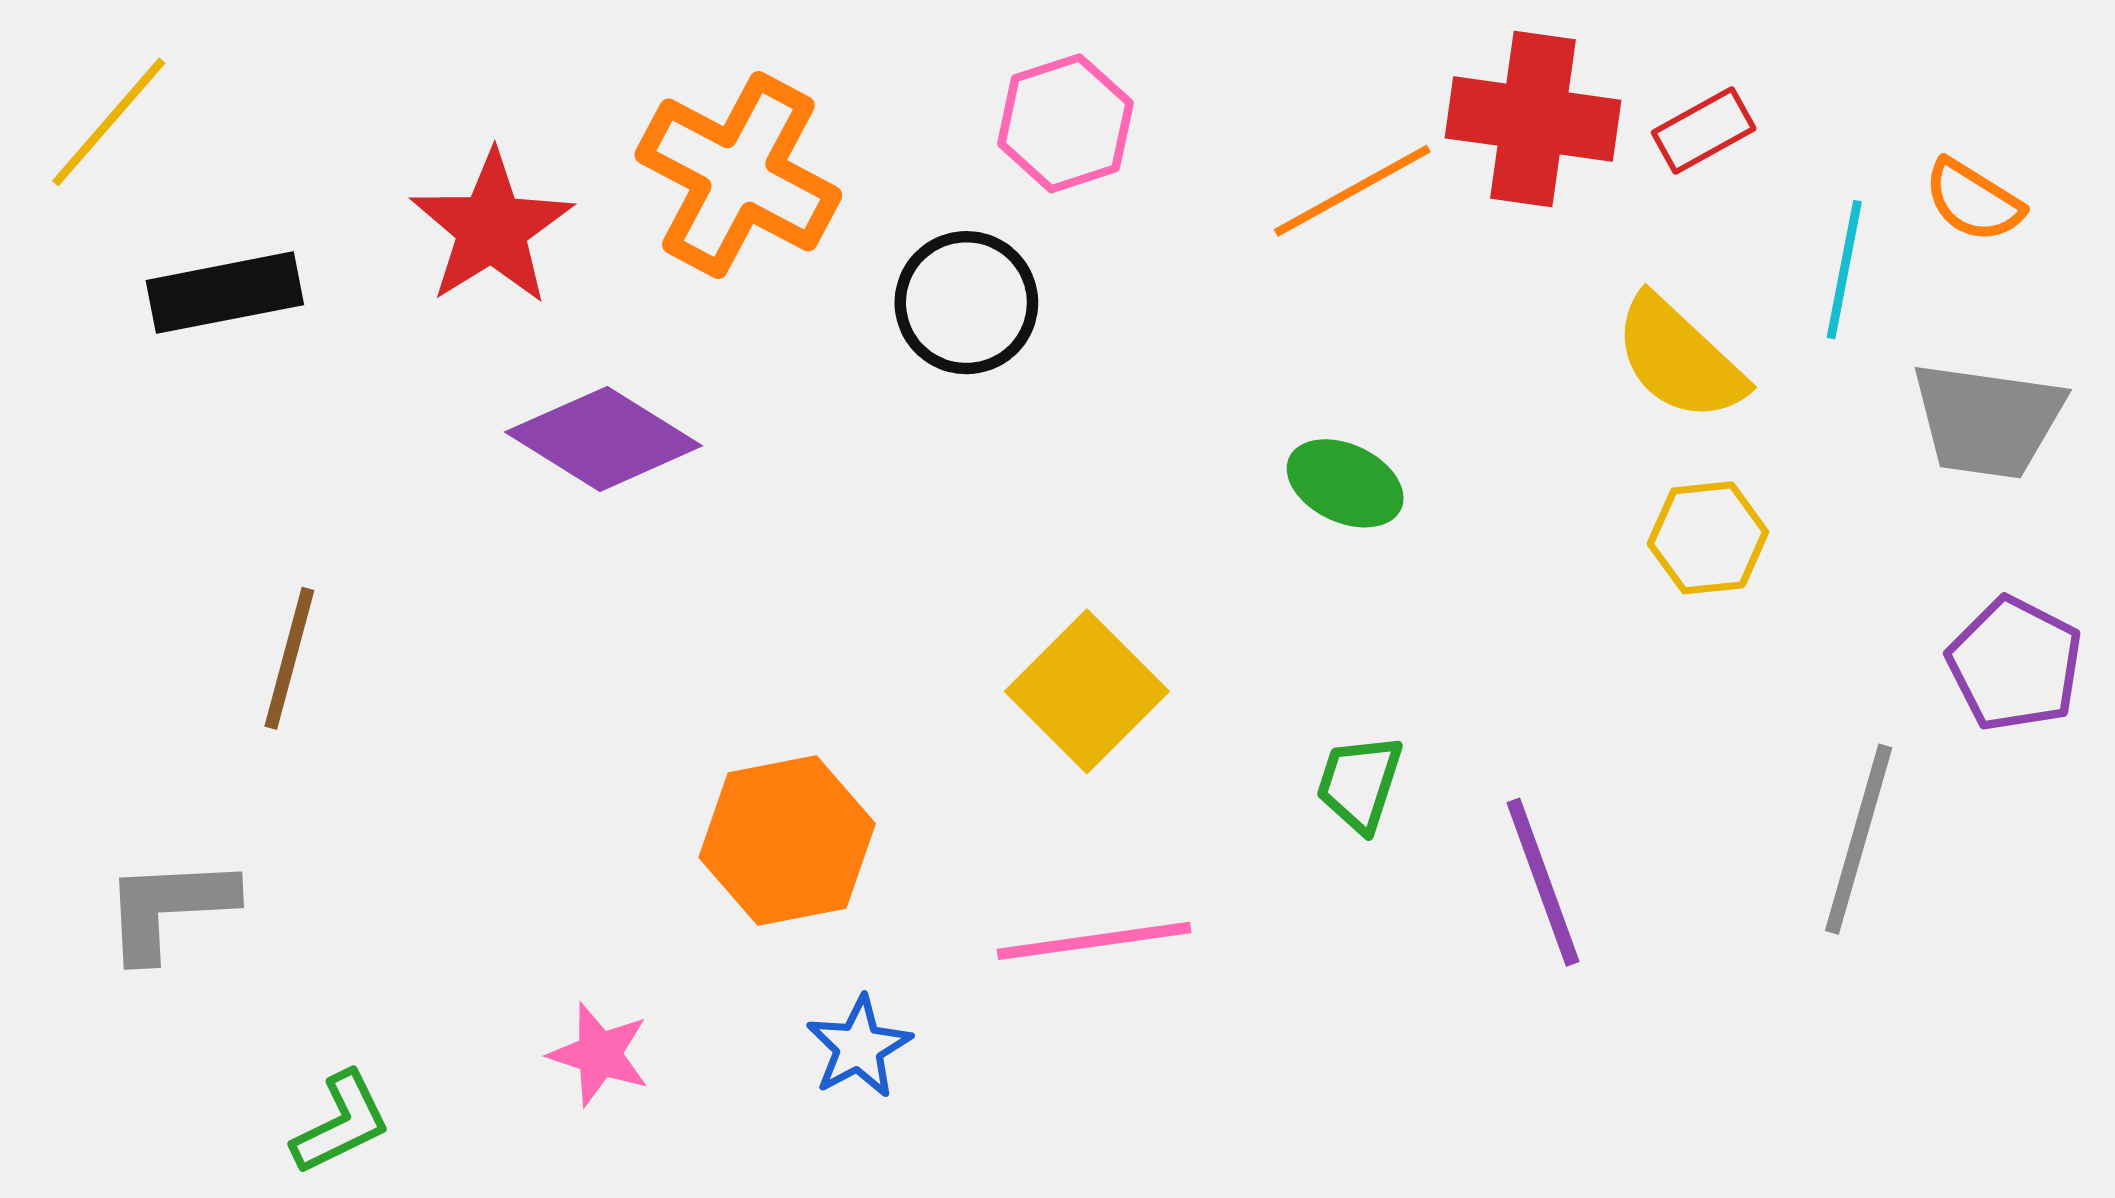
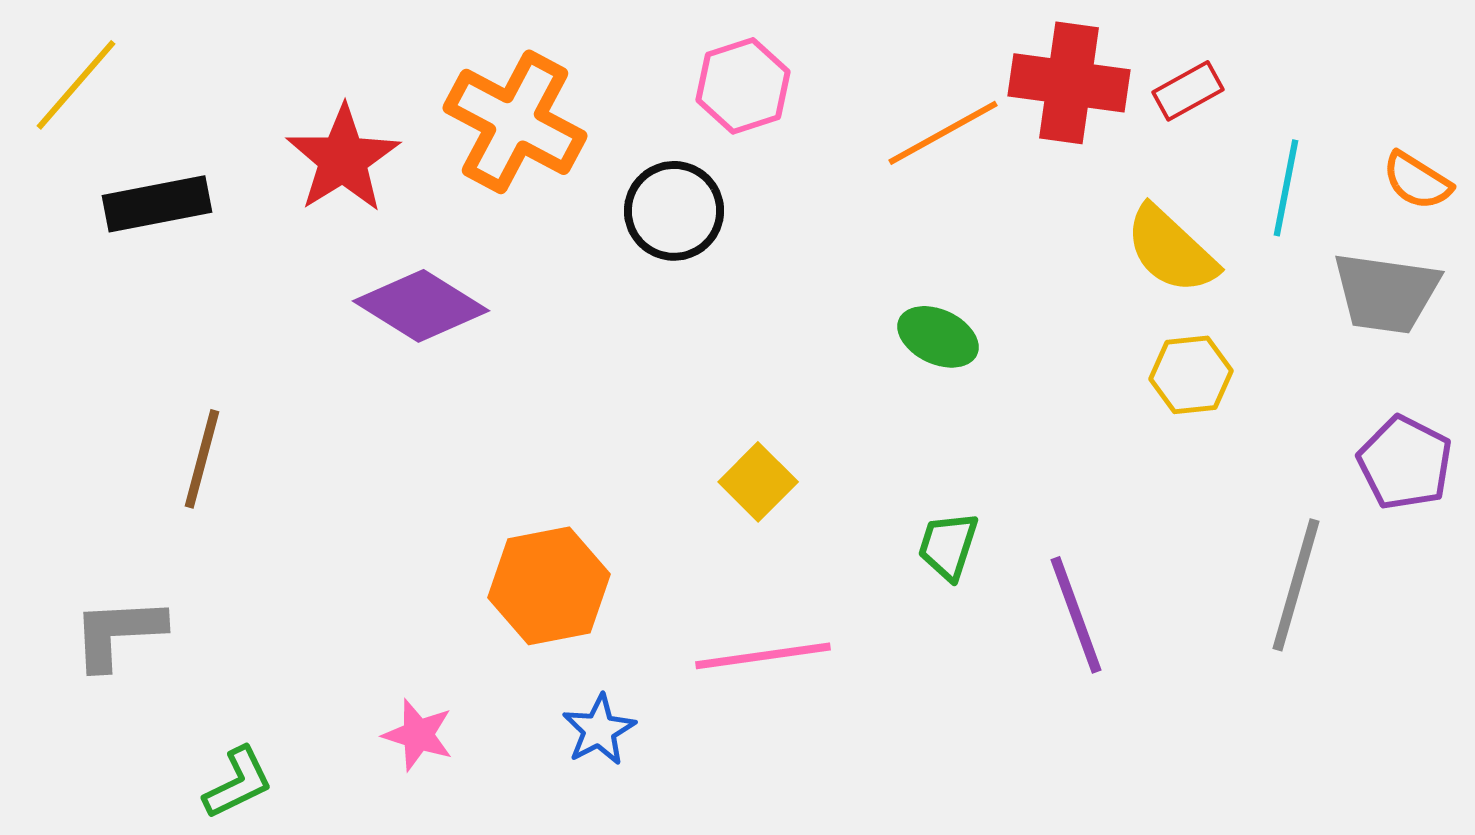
orange semicircle: (1973, 201) -> (1417, 181), moved
yellow square: (1087, 691) -> (758, 482), size x0.7

